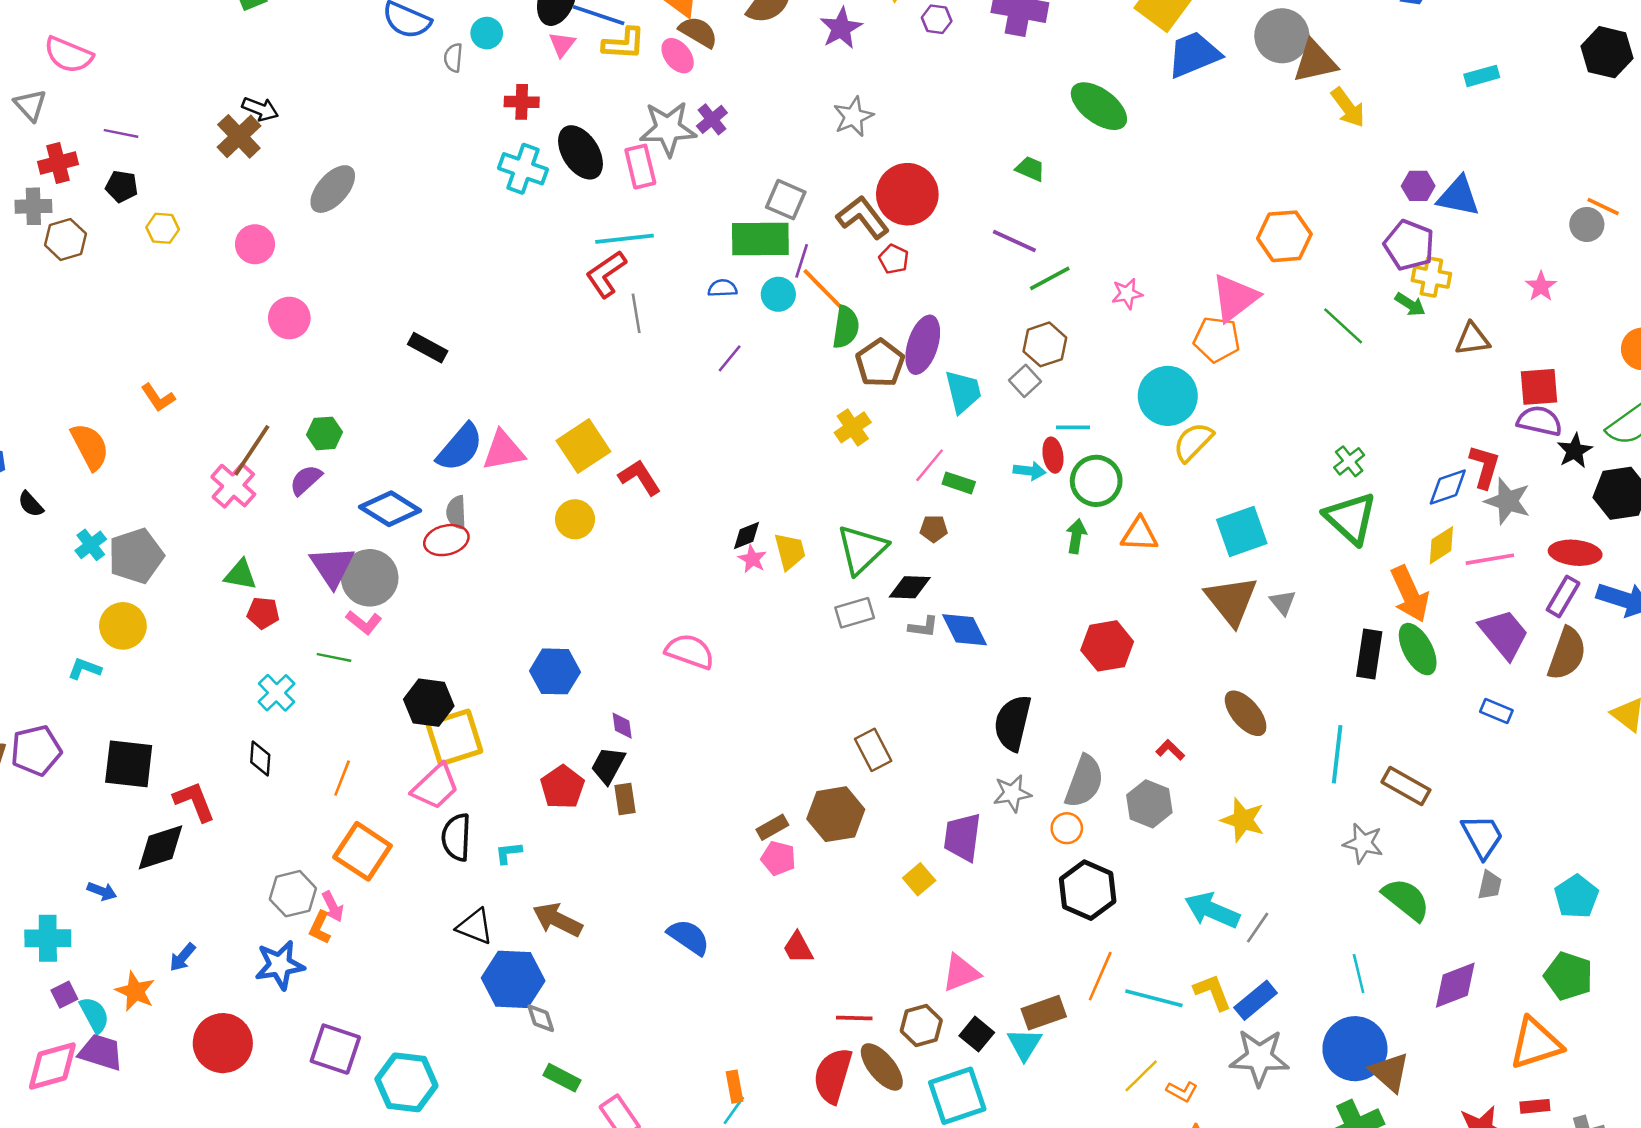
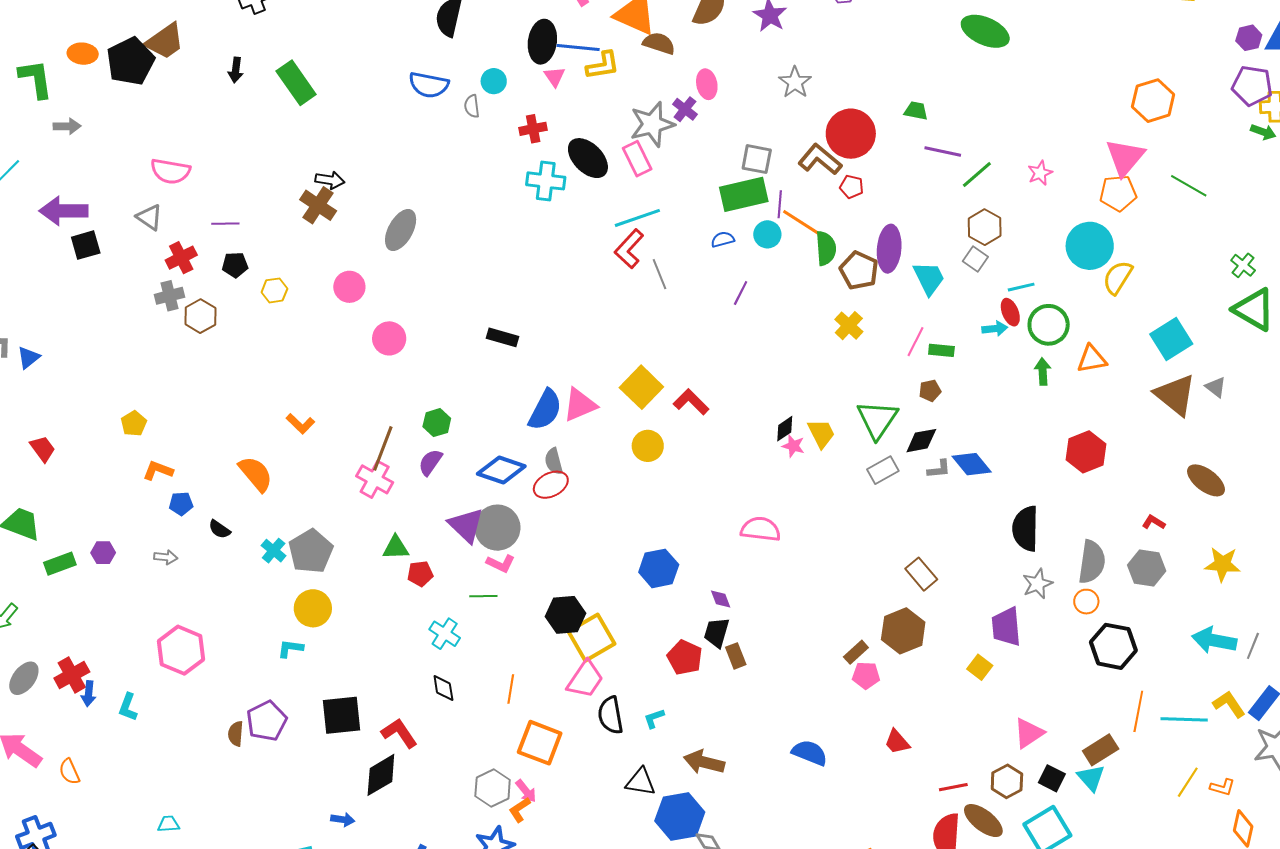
pink ellipse: (678, 56) -> (707, 84), moved, turned 40
green trapezoid: (1030, 169) -> (916, 111), moved
green line: (1343, 326) -> (1189, 186), moved
orange L-shape: (320, 927) -> (520, 810), turned 44

